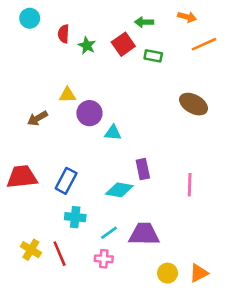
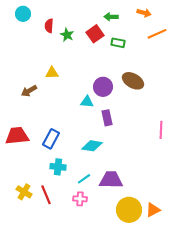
brown ellipse: (194, 104) -> (133, 81), moved
purple circle: (89, 113) -> (103, 87), moved
purple rectangle: (143, 169) -> (107, 118), moved
pink line: (190, 185) -> (161, 130), moved
yellow circle: (168, 273) -> (129, 210), size x1.6

